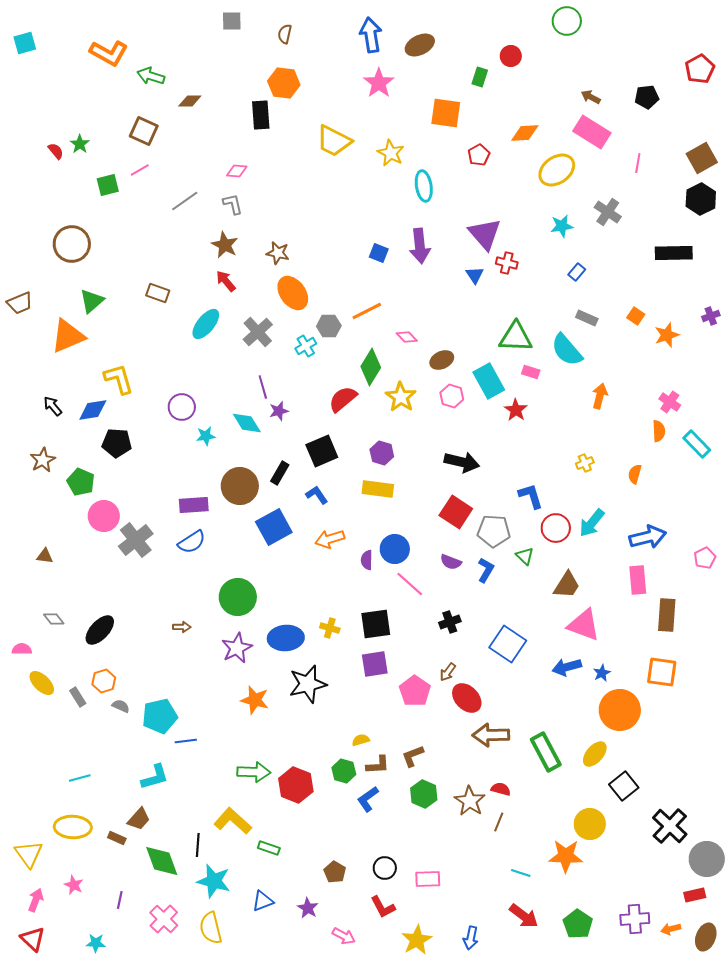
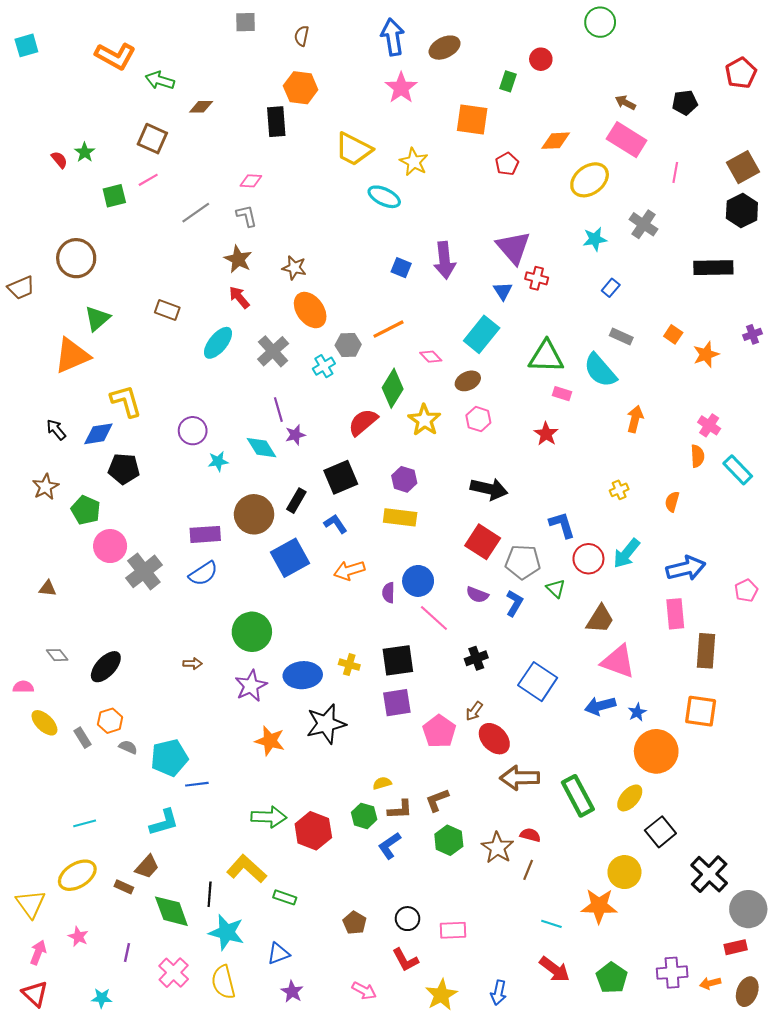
cyan ellipse: (424, 186) -> (384, 197), moved, turned -56
brown trapezoid: (20, 303) -> (21, 288), moved
cyan rectangle: (489, 381) -> (482, 334), moved, turned 68
yellow ellipse: (73, 827) -> (77, 875), turned -33
purple star: (308, 908) -> (292, 992), moved

